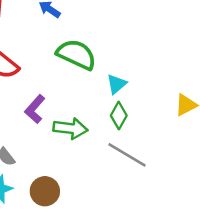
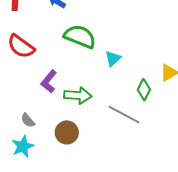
green diamond: (119, 116) -> (144, 90), moved
brown circle: (45, 191) -> (67, 132), moved

